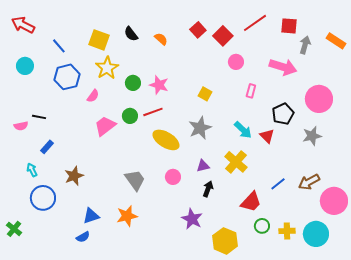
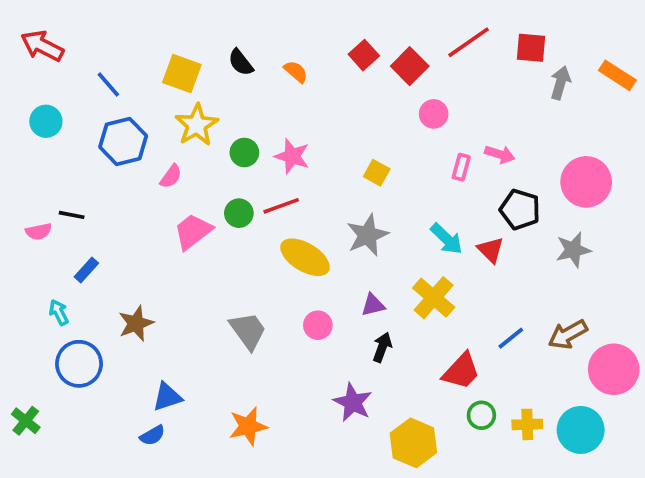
pink arrow: (283, 67) -> (500, 154), moved, size x0.6
black pentagon: (283, 114) -> (520, 209), turned -30
orange star: (127, 216) -> (248, 426), moved

